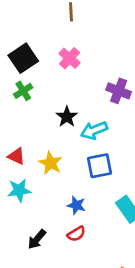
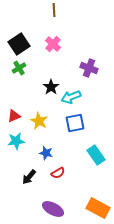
red triangle: (16, 156) -> (14, 116), turned -48
blue star: (76, 205) -> (46, 153), moved

